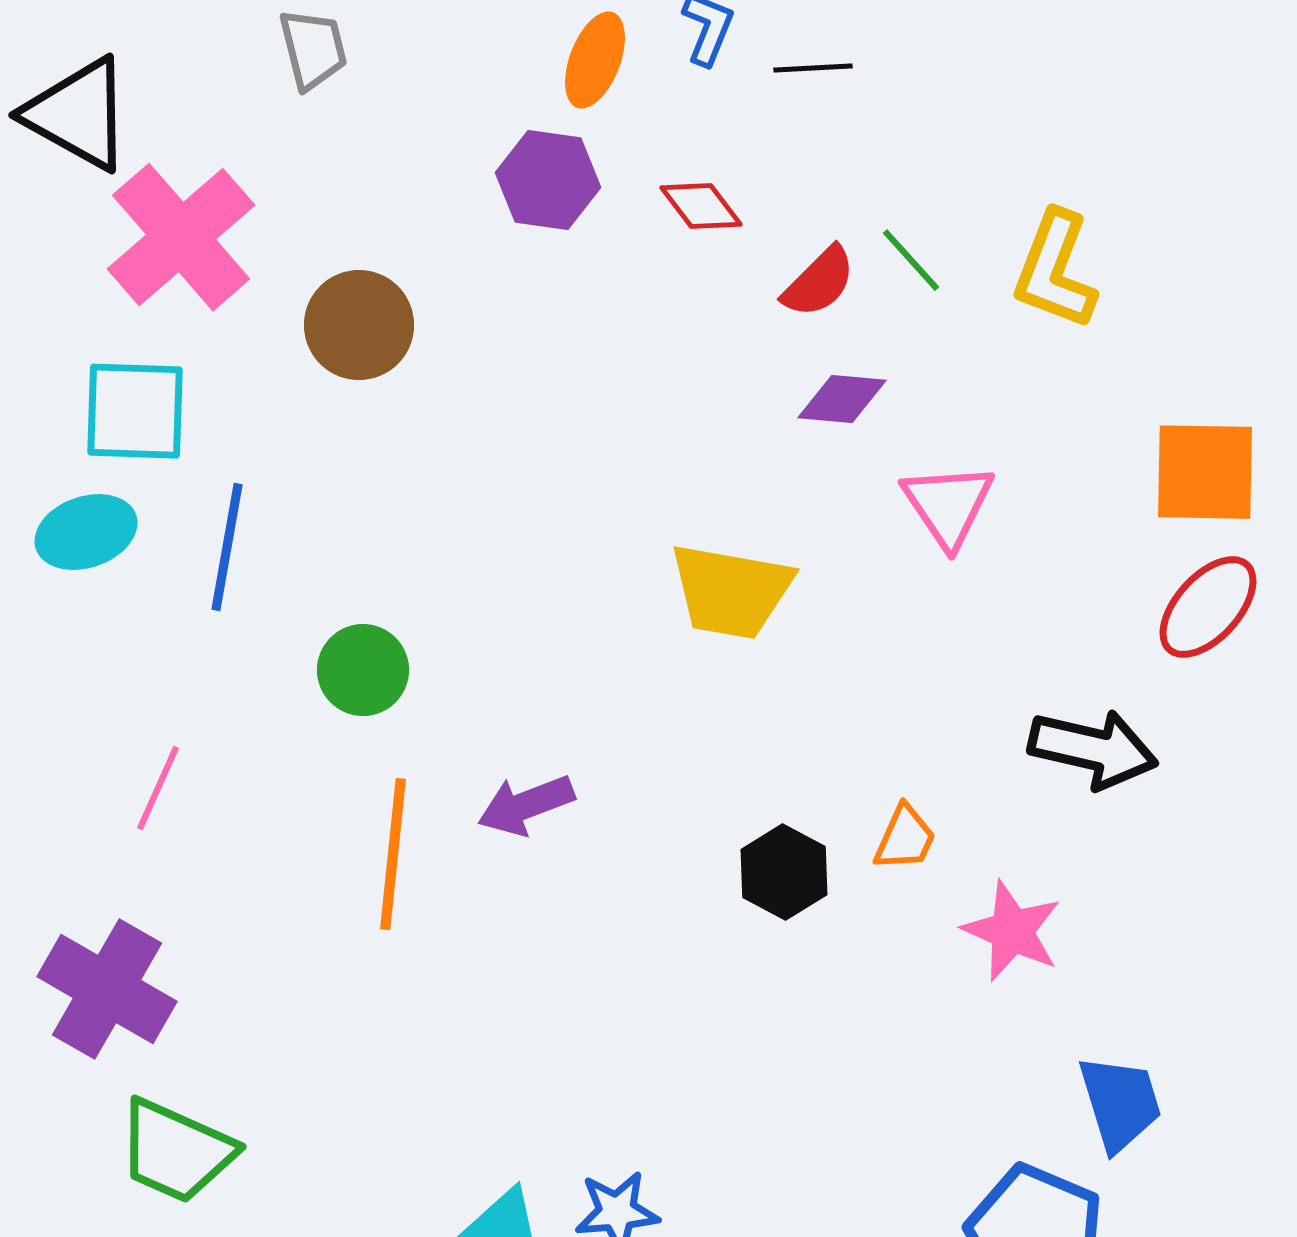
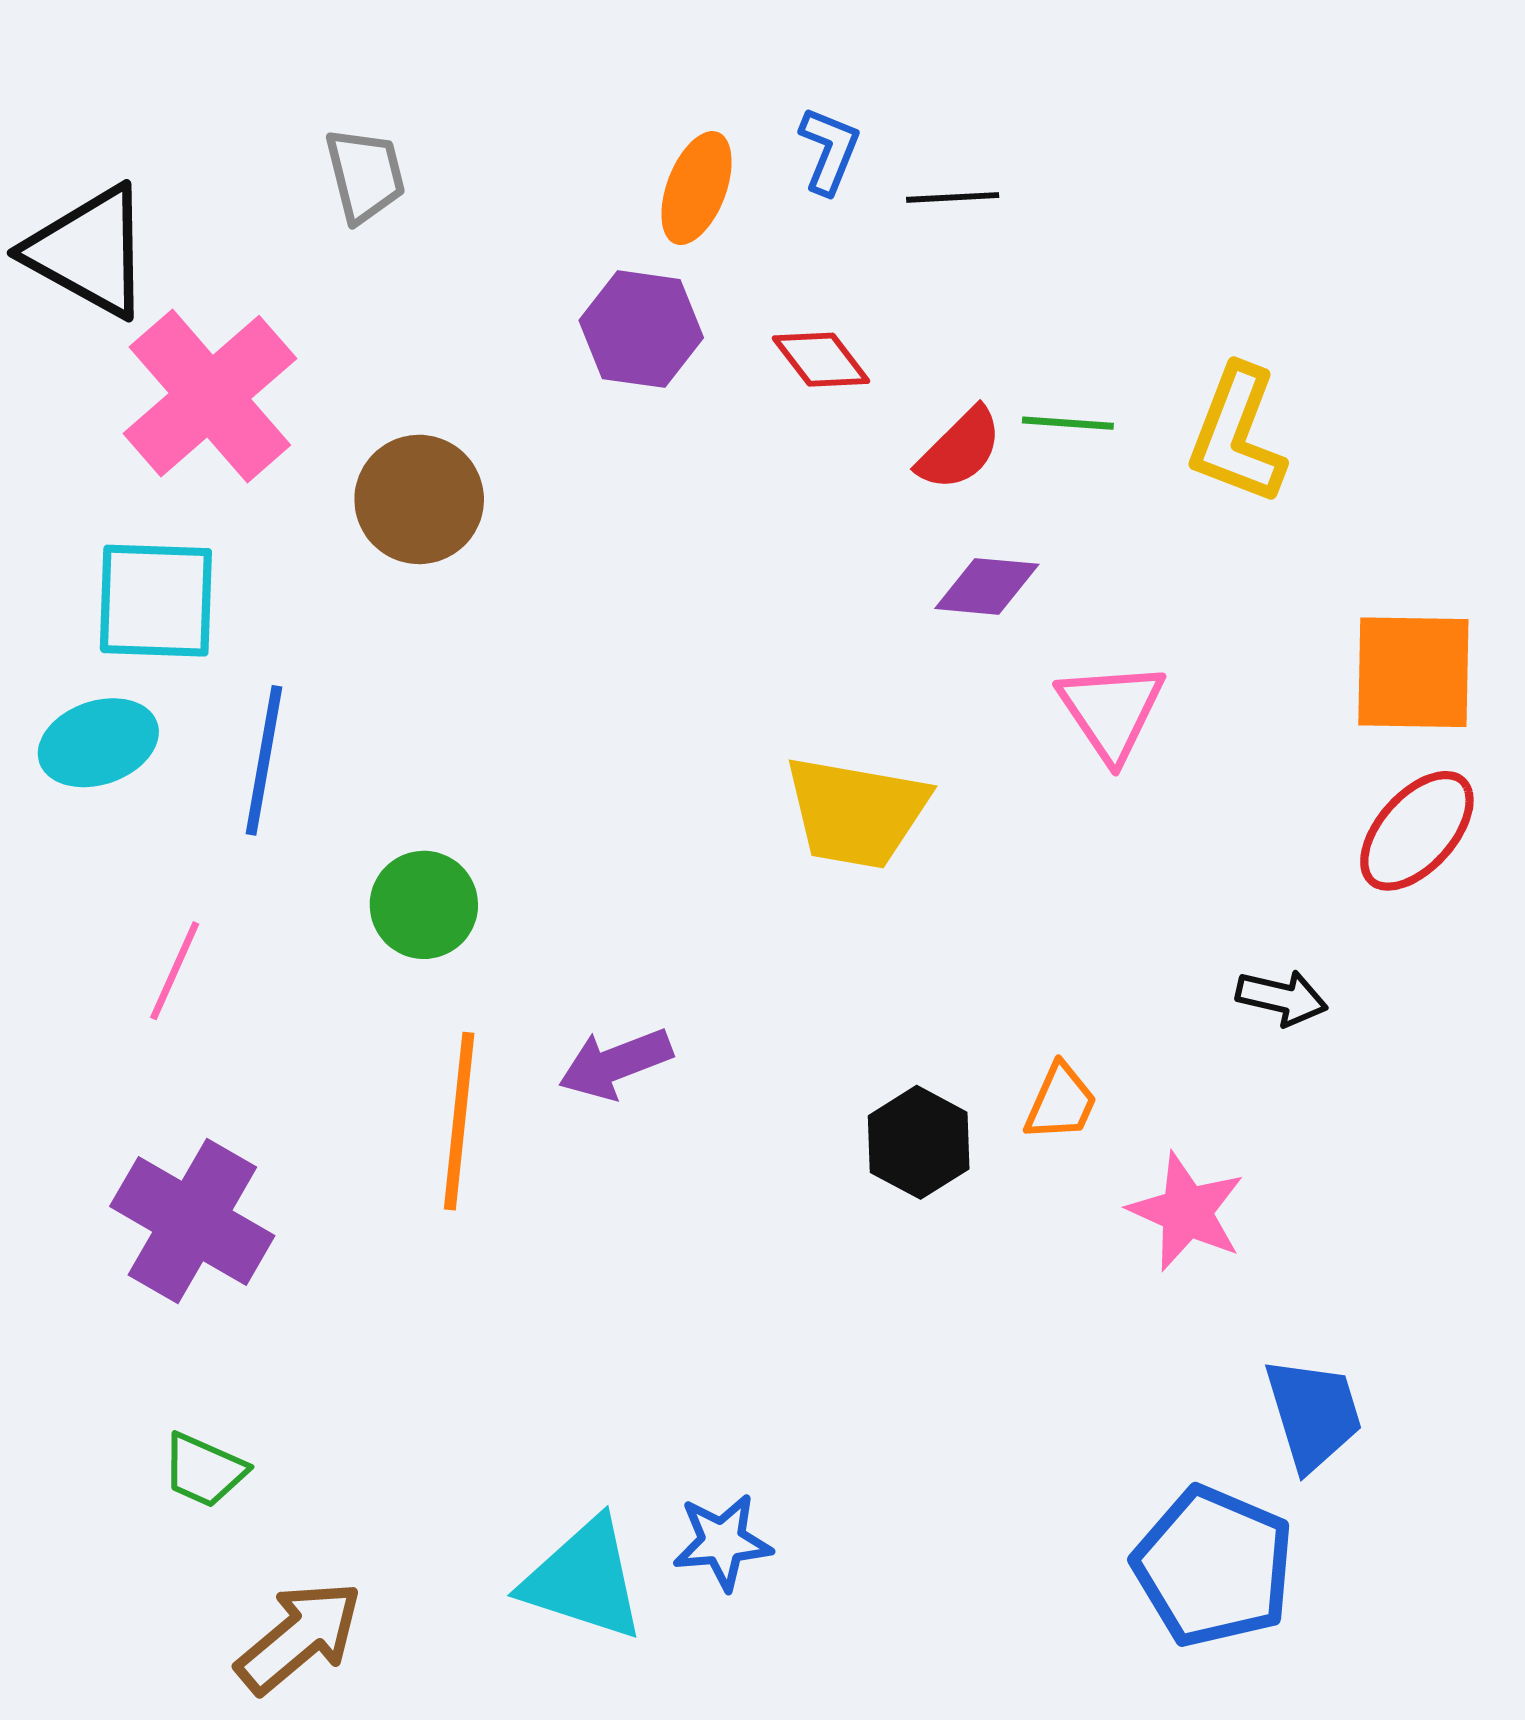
green line: (911, 260) -> (1068, 423), turned -44
black arrow: (1093, 749) -> (1282, 998), size x0.6
pink line: (158, 788) -> (175, 971), moved
purple cross: (107, 989) -> (192, 1221), moved
green trapezoid: (176, 1151) -> (204, 1470), size x0.6

